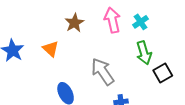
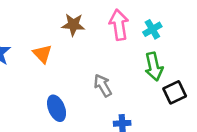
brown star: (74, 23) -> (73, 25), turned 30
gray arrow: (103, 72) -> (103, 86), size x0.7

